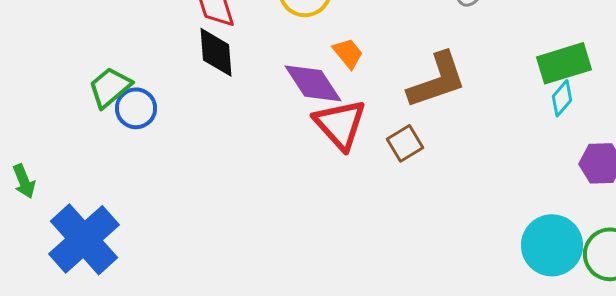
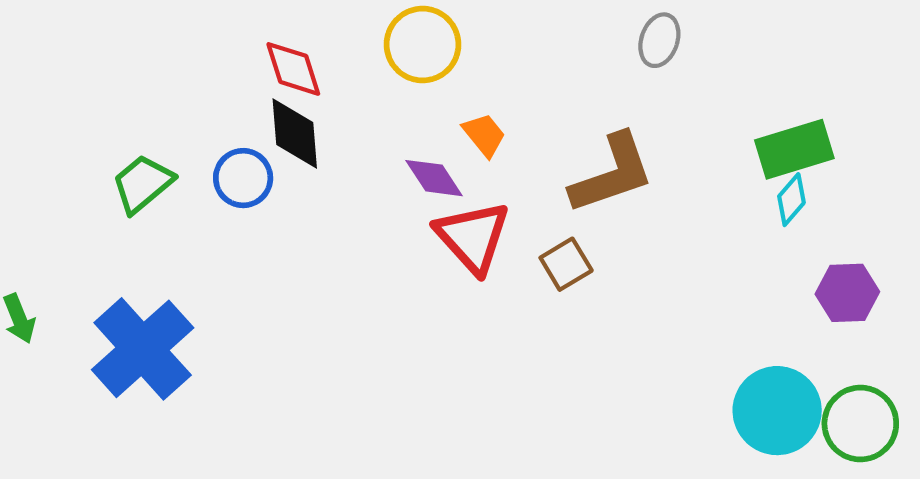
purple diamond: (313, 83) -> (434, 178), size x0.7
blue circle: (136, 108) -> (243, 178), moved
blue cross: (84, 239) -> (143, 349), moved

